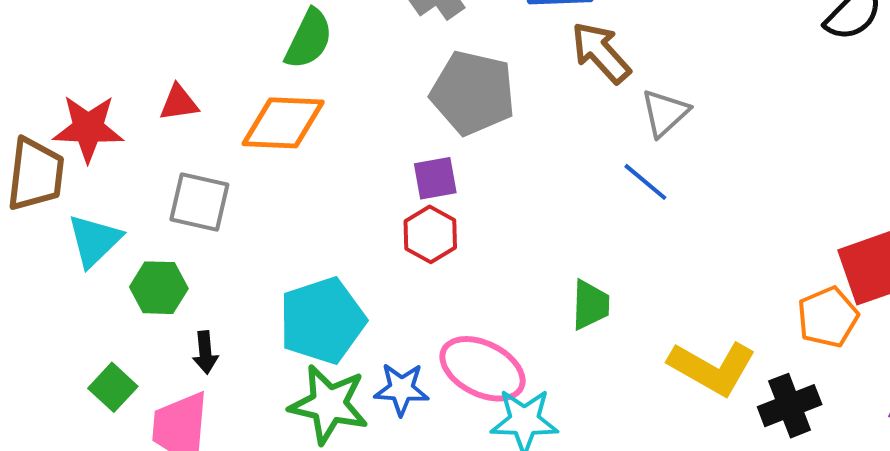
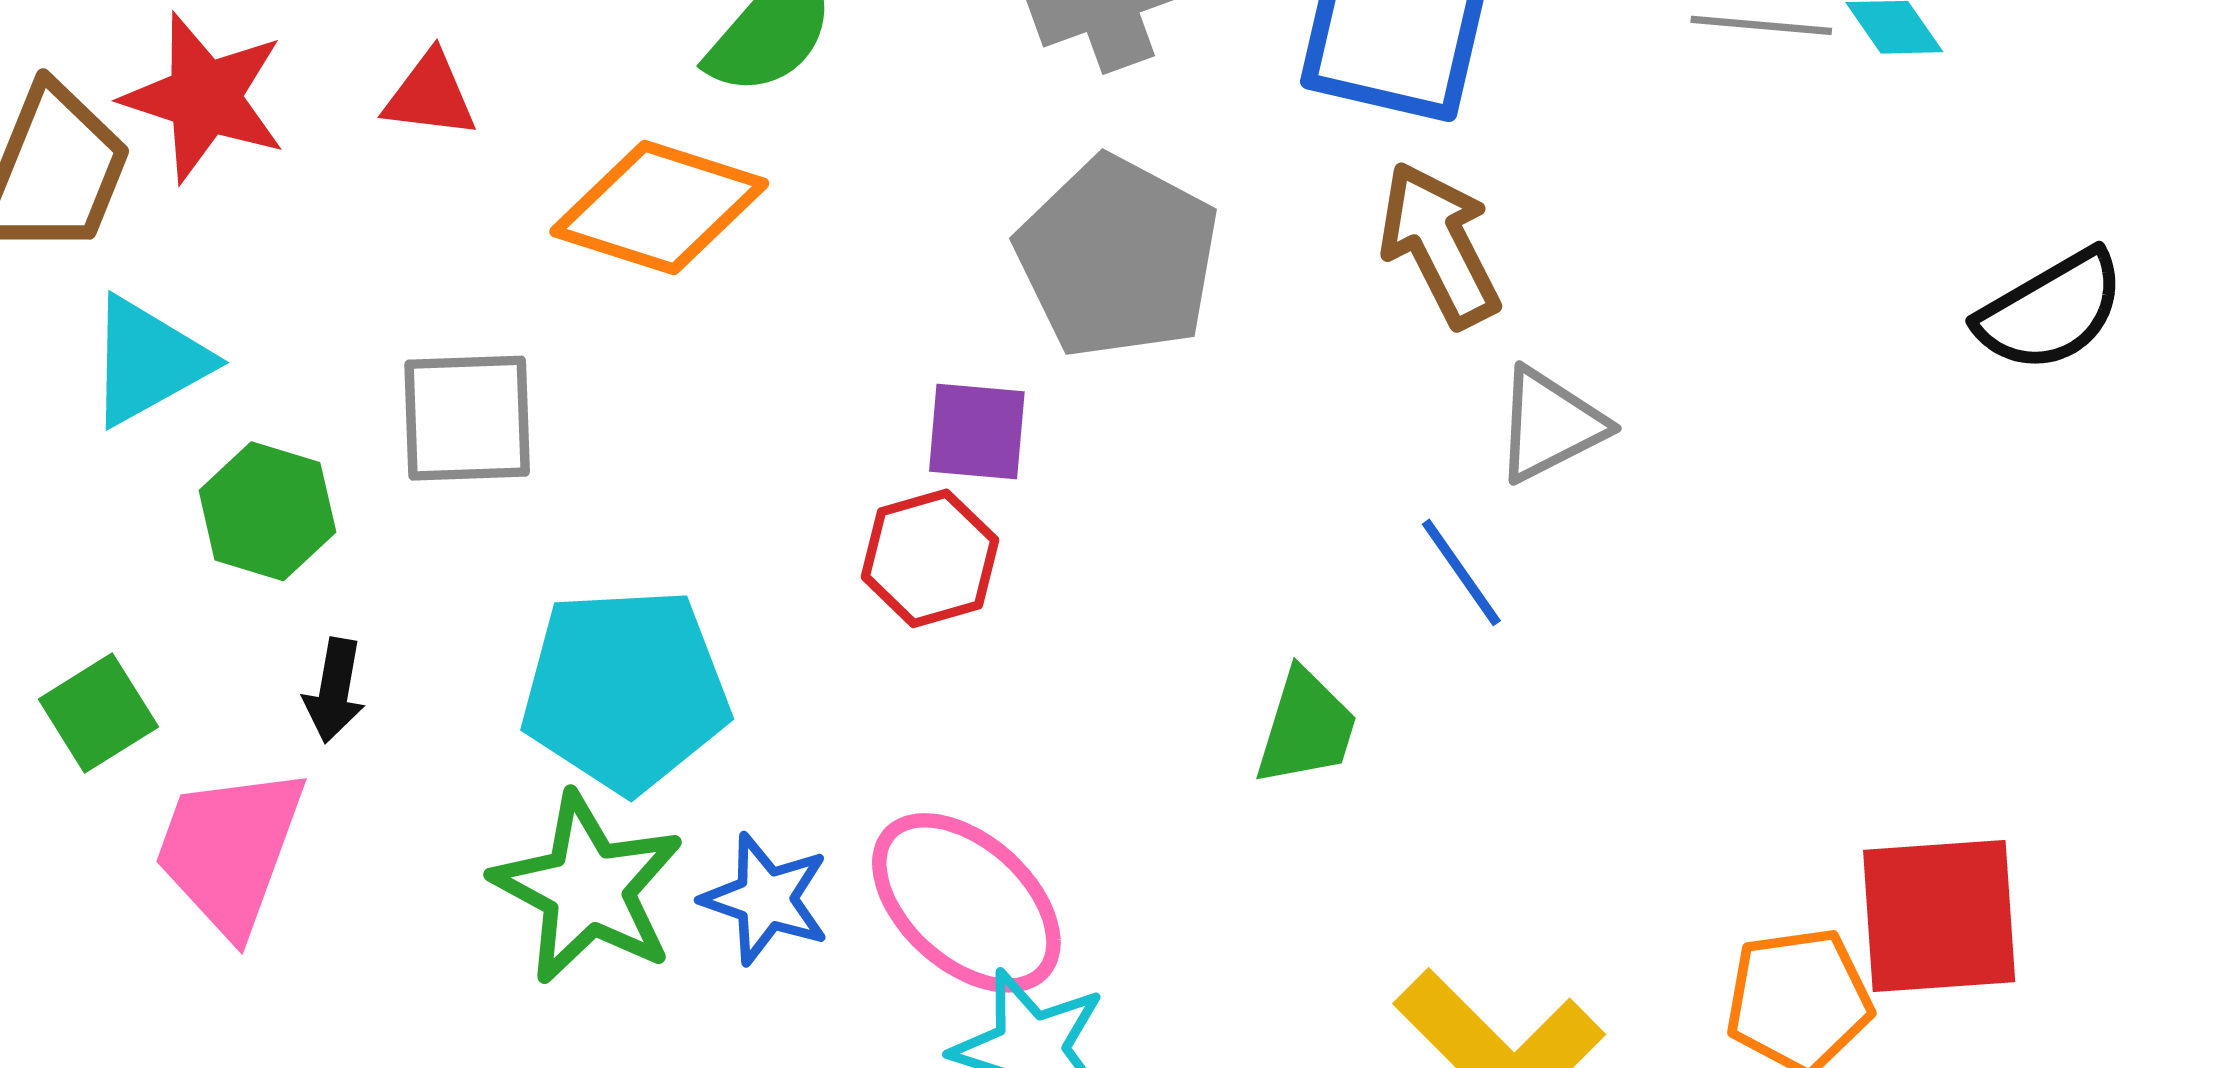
gray square: (199, 202) -> (467, 418), moved, turned -30
green trapezoid: (590, 305) -> (1306, 728), moved

